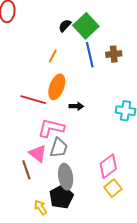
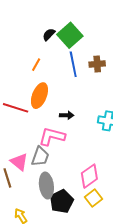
black arrow: (76, 106) -> (67, 115), moved
pink L-shape: (51, 128) -> (52, 136), moved
black pentagon: (61, 197) -> (62, 201), moved

